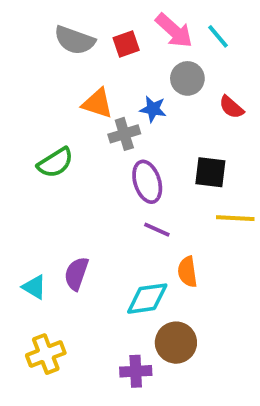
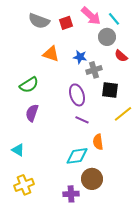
gray circle: (187, 78) -> (107, 37), moved
gray cross: (124, 134) -> (94, 70), moved
yellow line: (235, 218) -> (123, 114), turned -42
purple semicircle: (76, 274) -> (32, 113), moved

